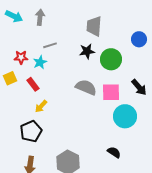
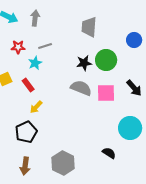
black star: (87, 51) -> (84, 63), moved
red star: (21, 57) -> (18, 47), moved
cyan circle: (125, 116) -> (130, 128), moved

